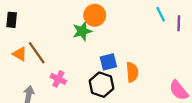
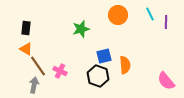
orange circle: (95, 15) -> (118, 15), moved
black rectangle: (12, 20) -> (26, 28), moved
brown line: (37, 53) -> (38, 66), moved

